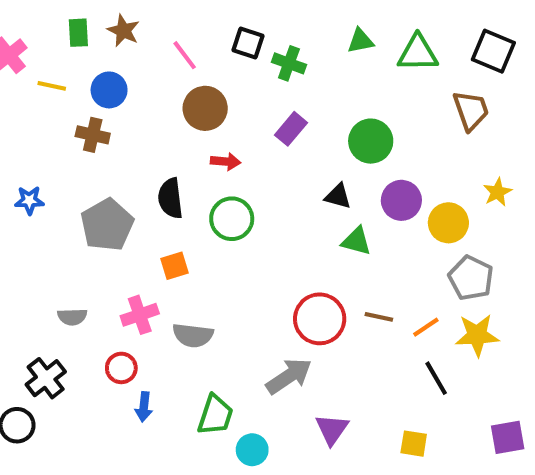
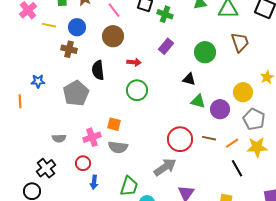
brown circle: (205, 108) -> (113, 36), moved
brown trapezoid: (471, 110) -> (240, 42), moved
black semicircle: (170, 198) -> (98, 70), moved
purple circle: (401, 200) -> (220, 109), moved
orange square: (174, 266) -> (114, 124), moved, turned 32

